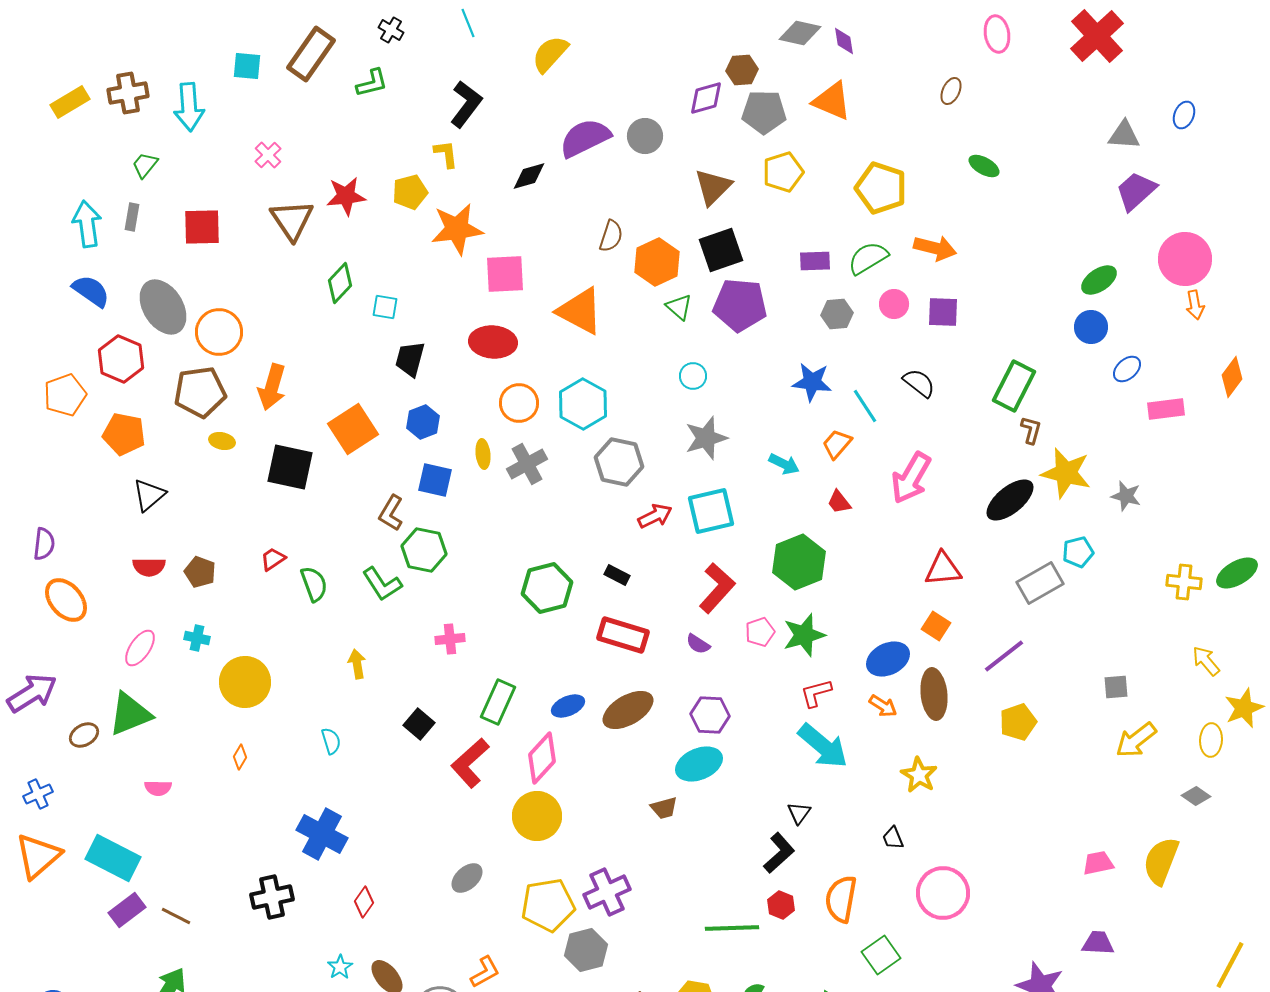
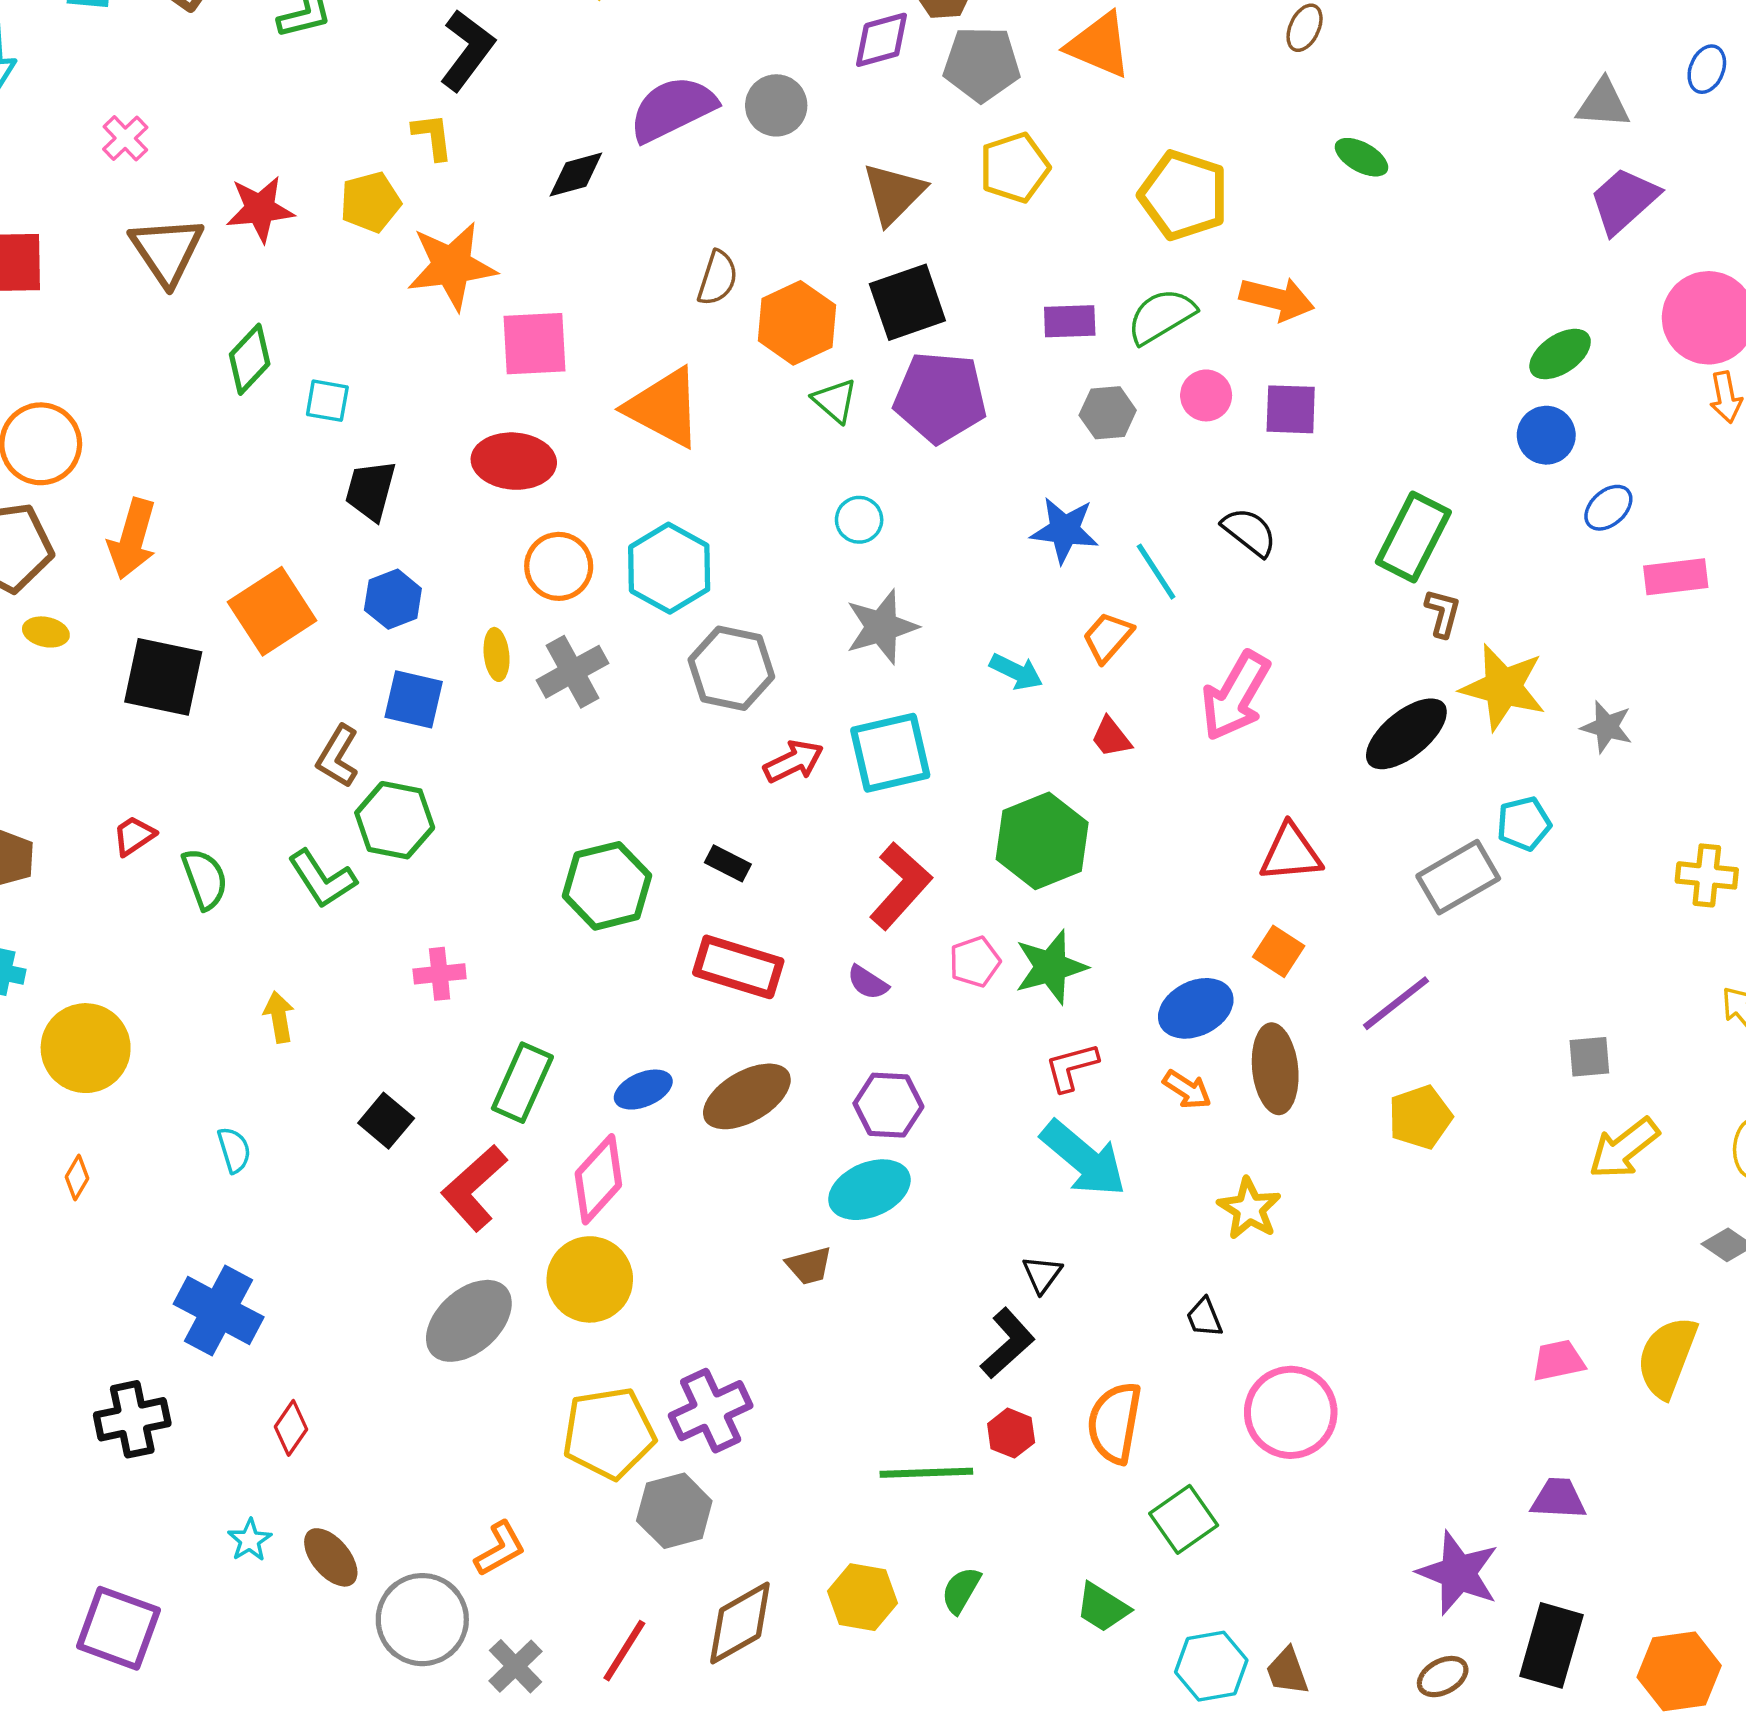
gray ellipse: (467, 878) -> (469, 1321), moved, size x1.6

